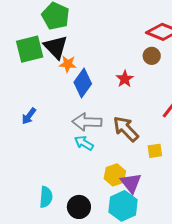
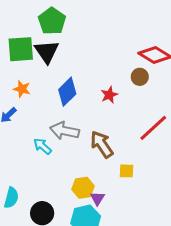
orange star: (68, 64) -> (22, 89), moved
cyan arrow: (84, 143) -> (43, 146), moved
purple triangle: (131, 183) -> (97, 198), size x0.7

